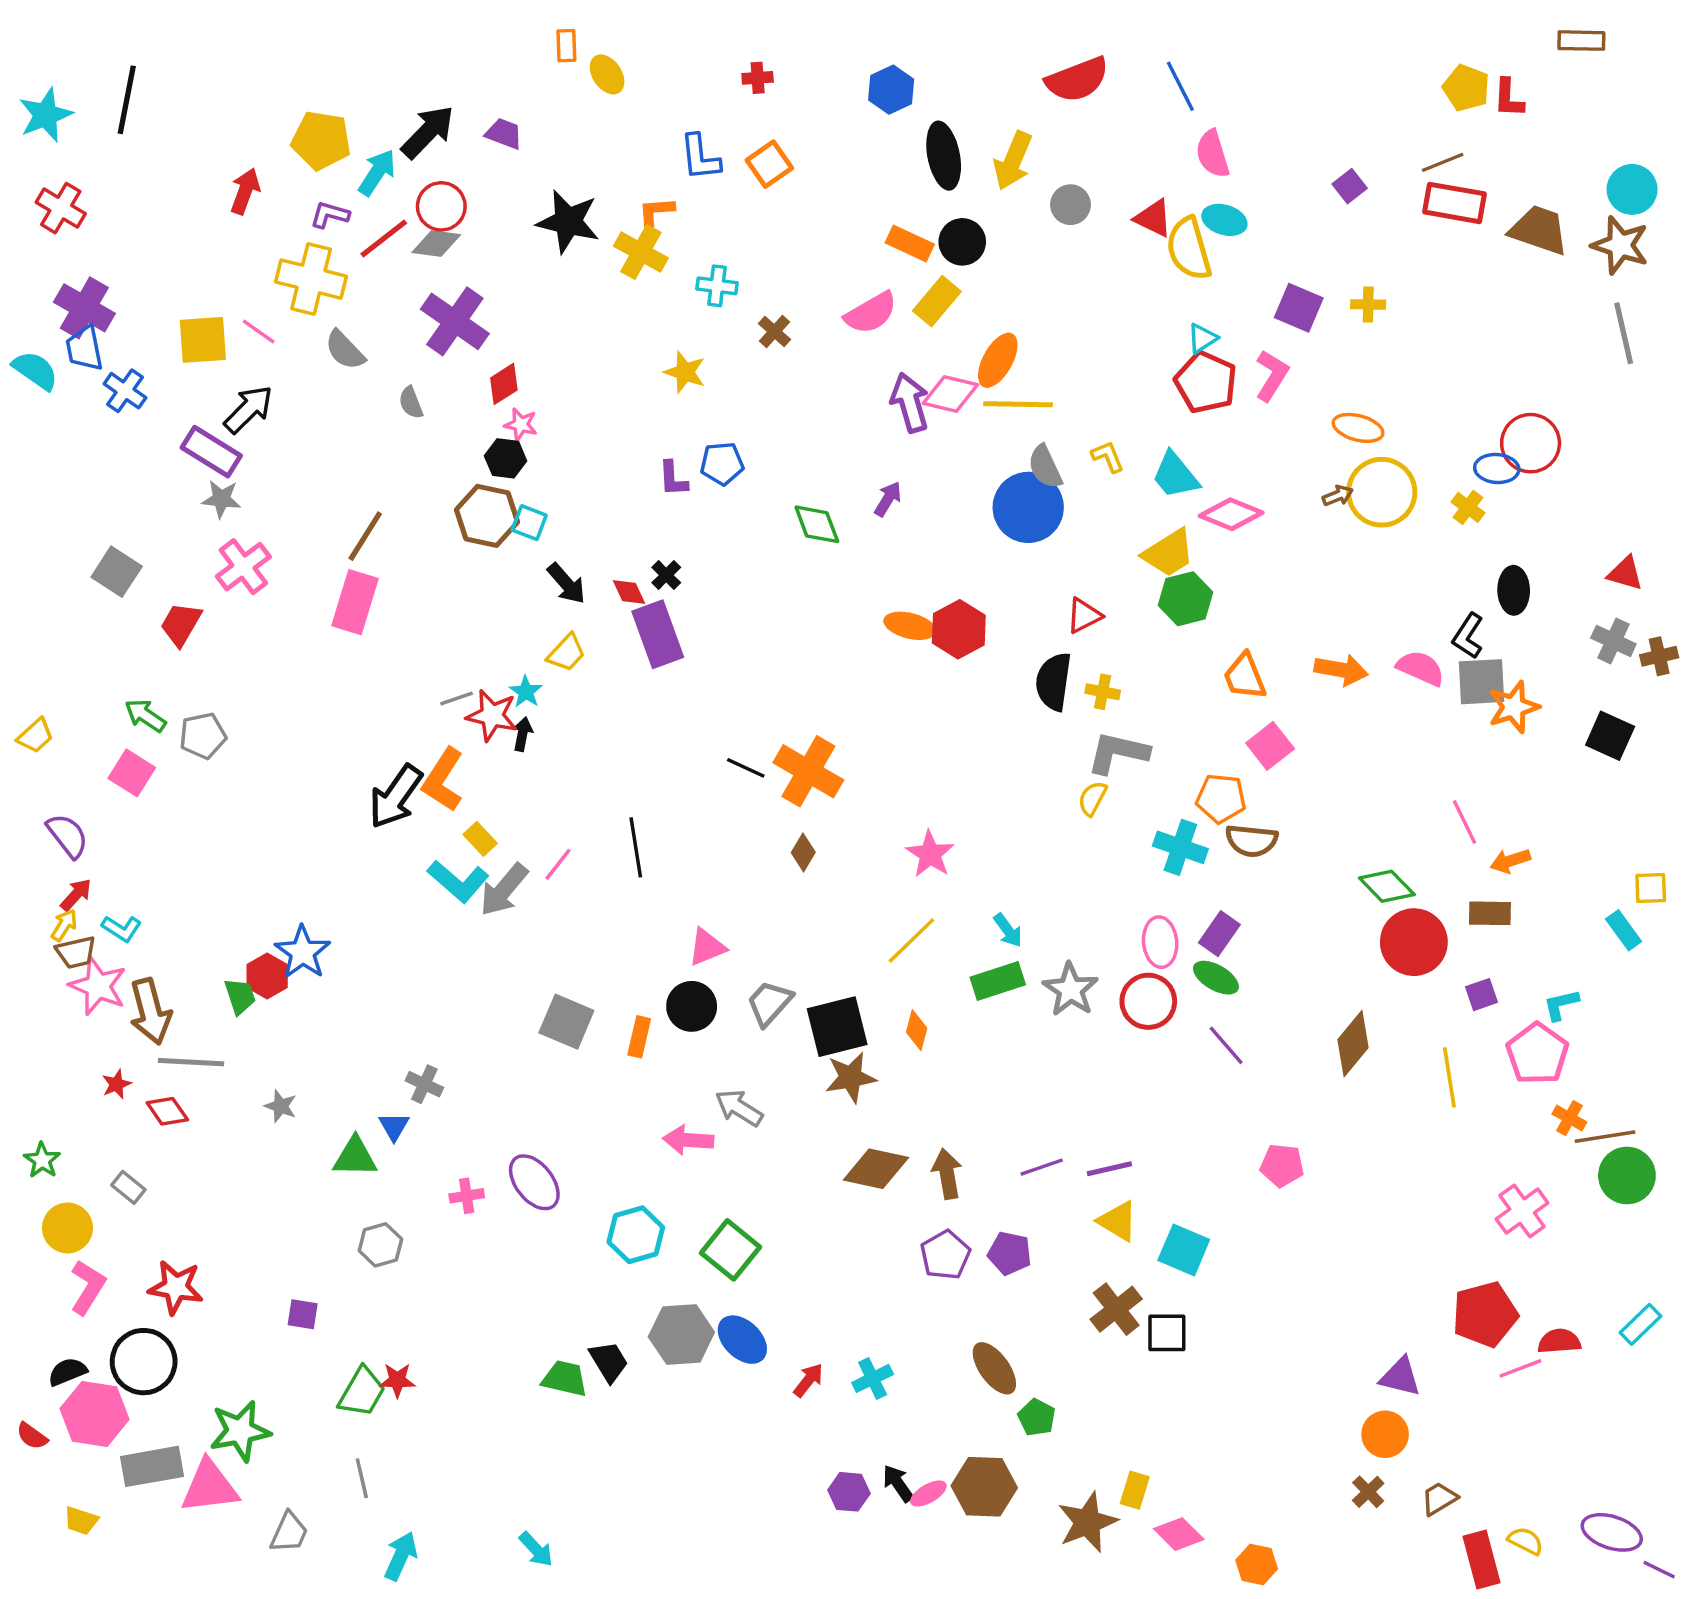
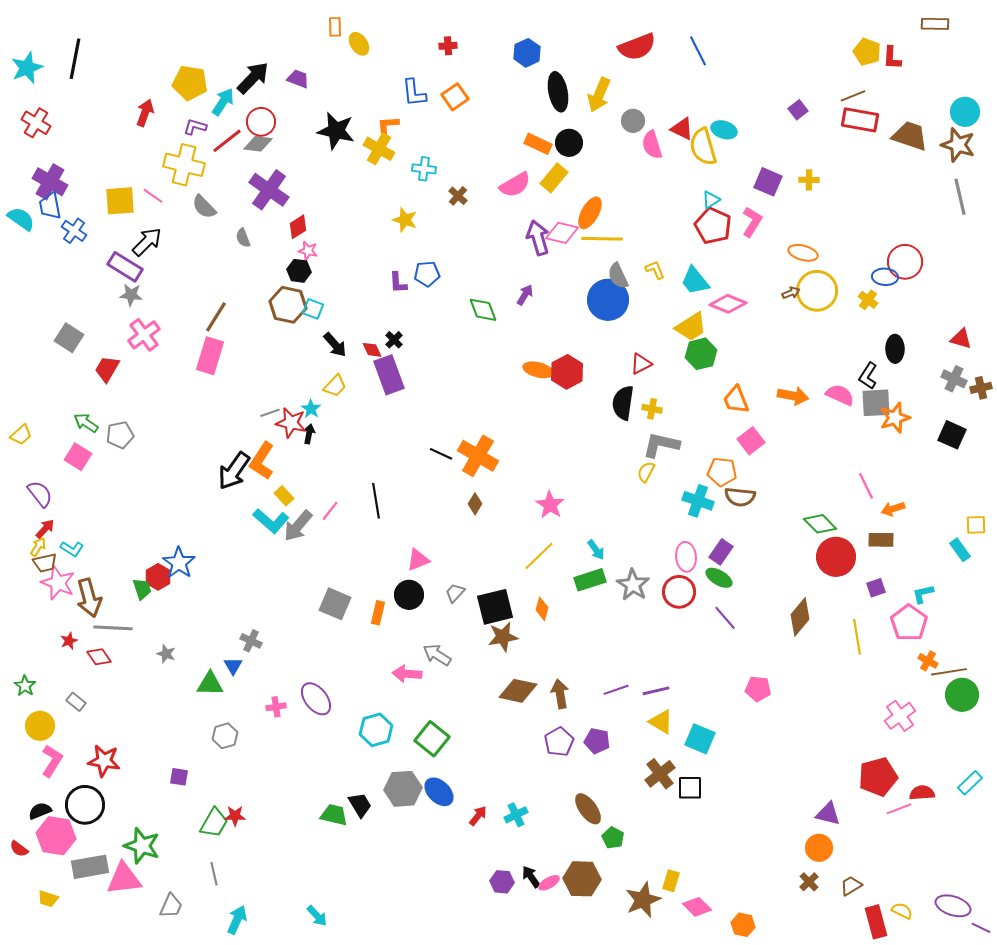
pink semicircle: (1213, 154) -> (652, 145), moved
gray trapezoid: (769, 1003) -> (455, 593), size x0.7
green star: (240, 1431) -> (142, 846), turned 30

